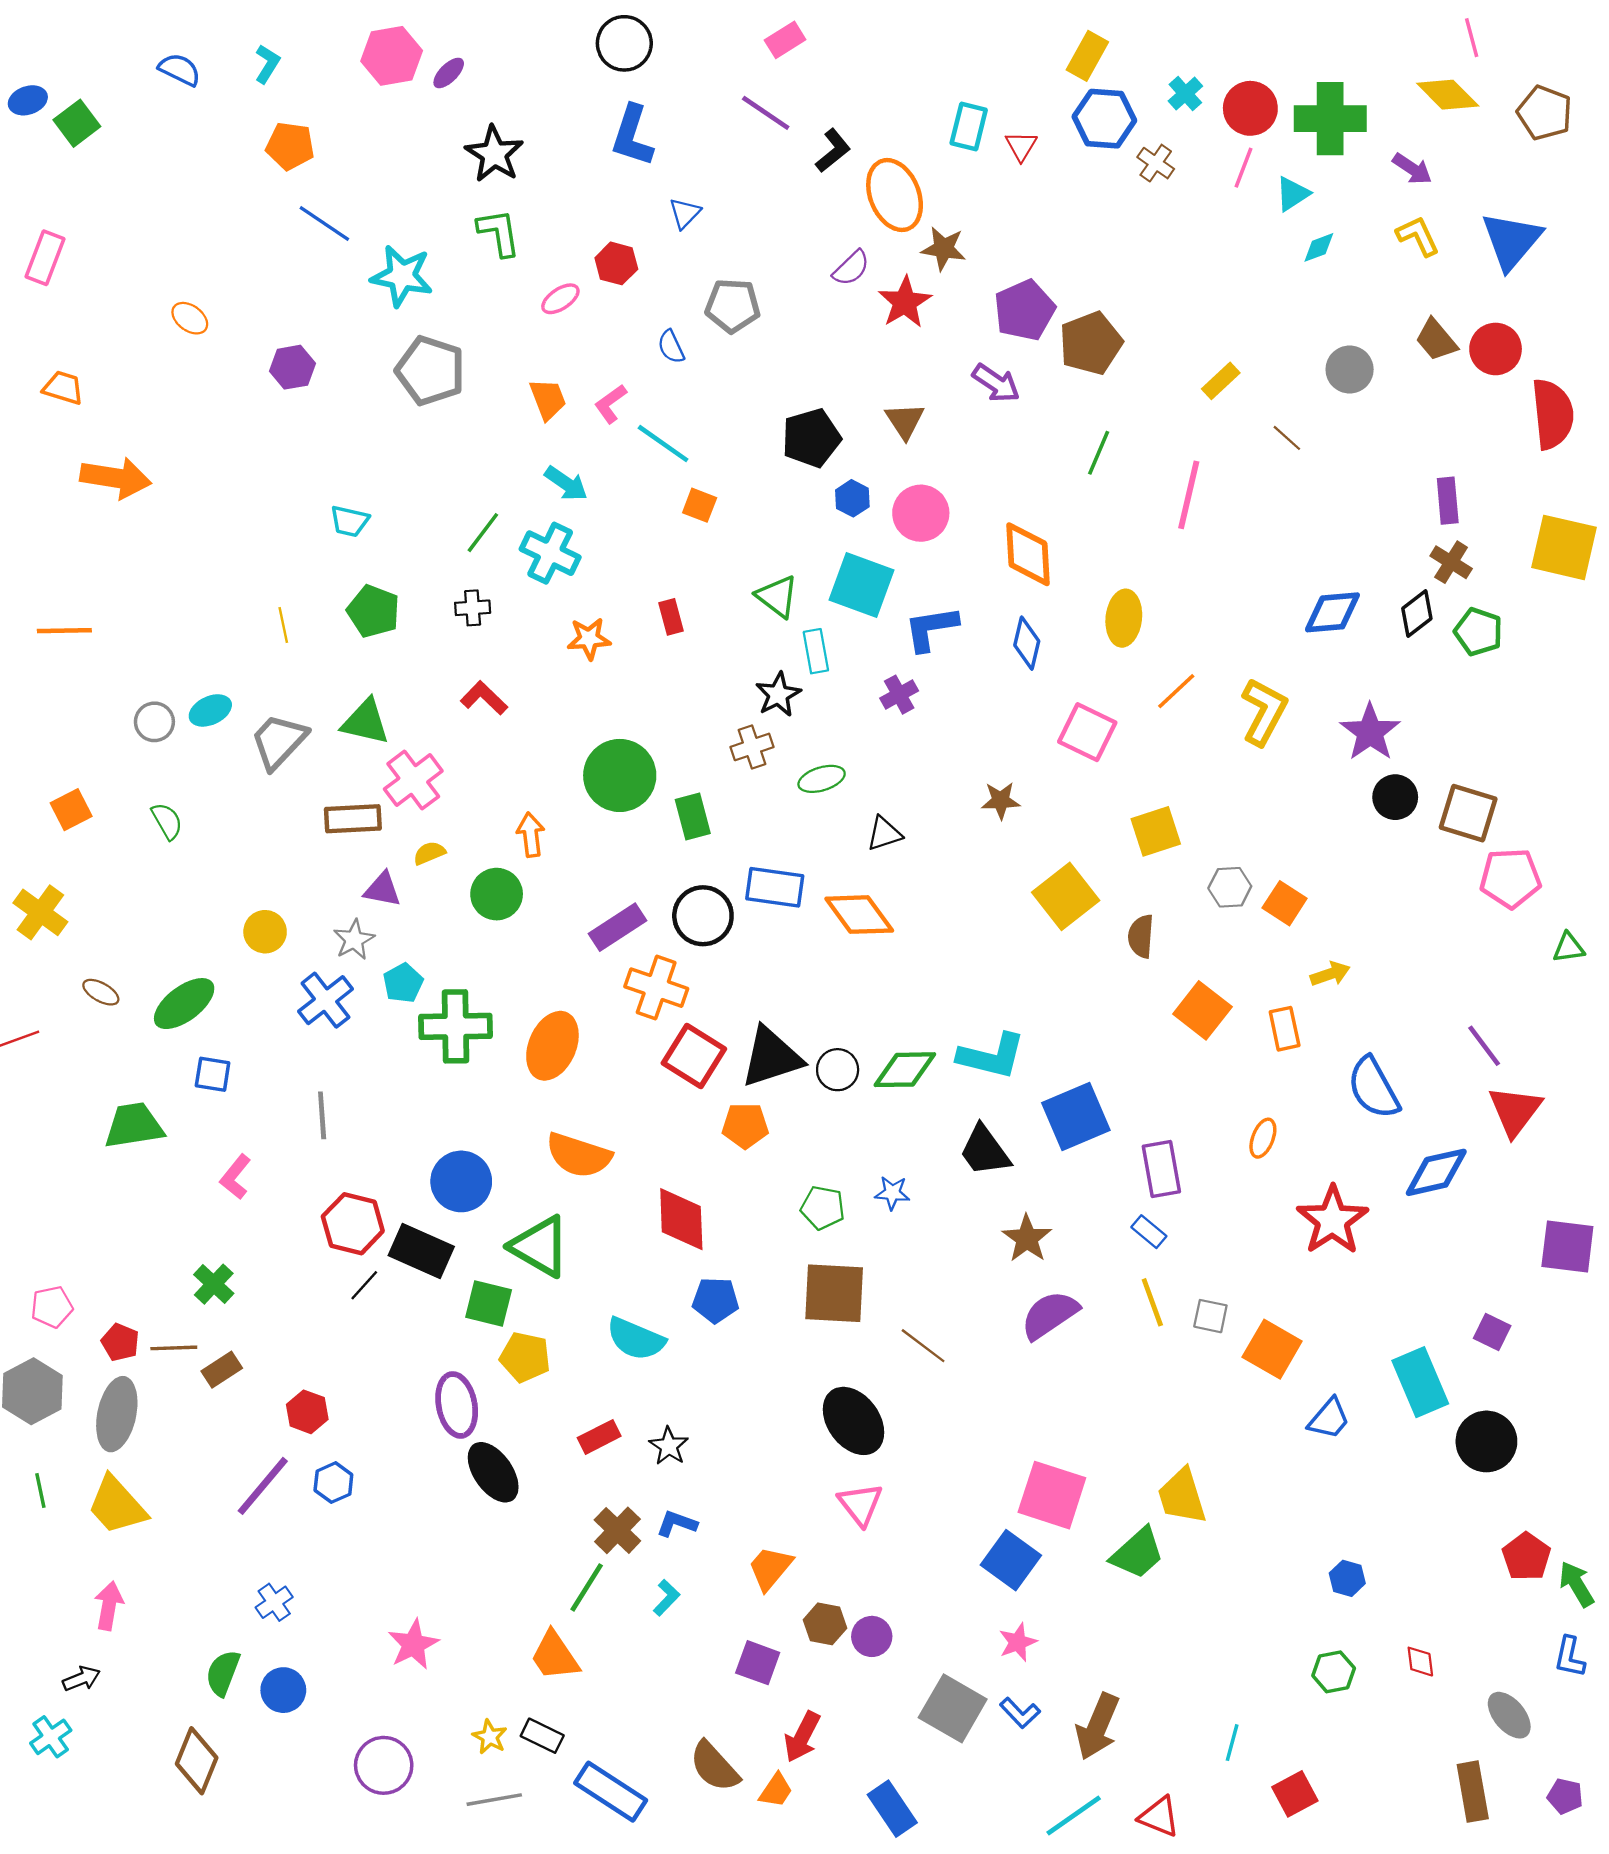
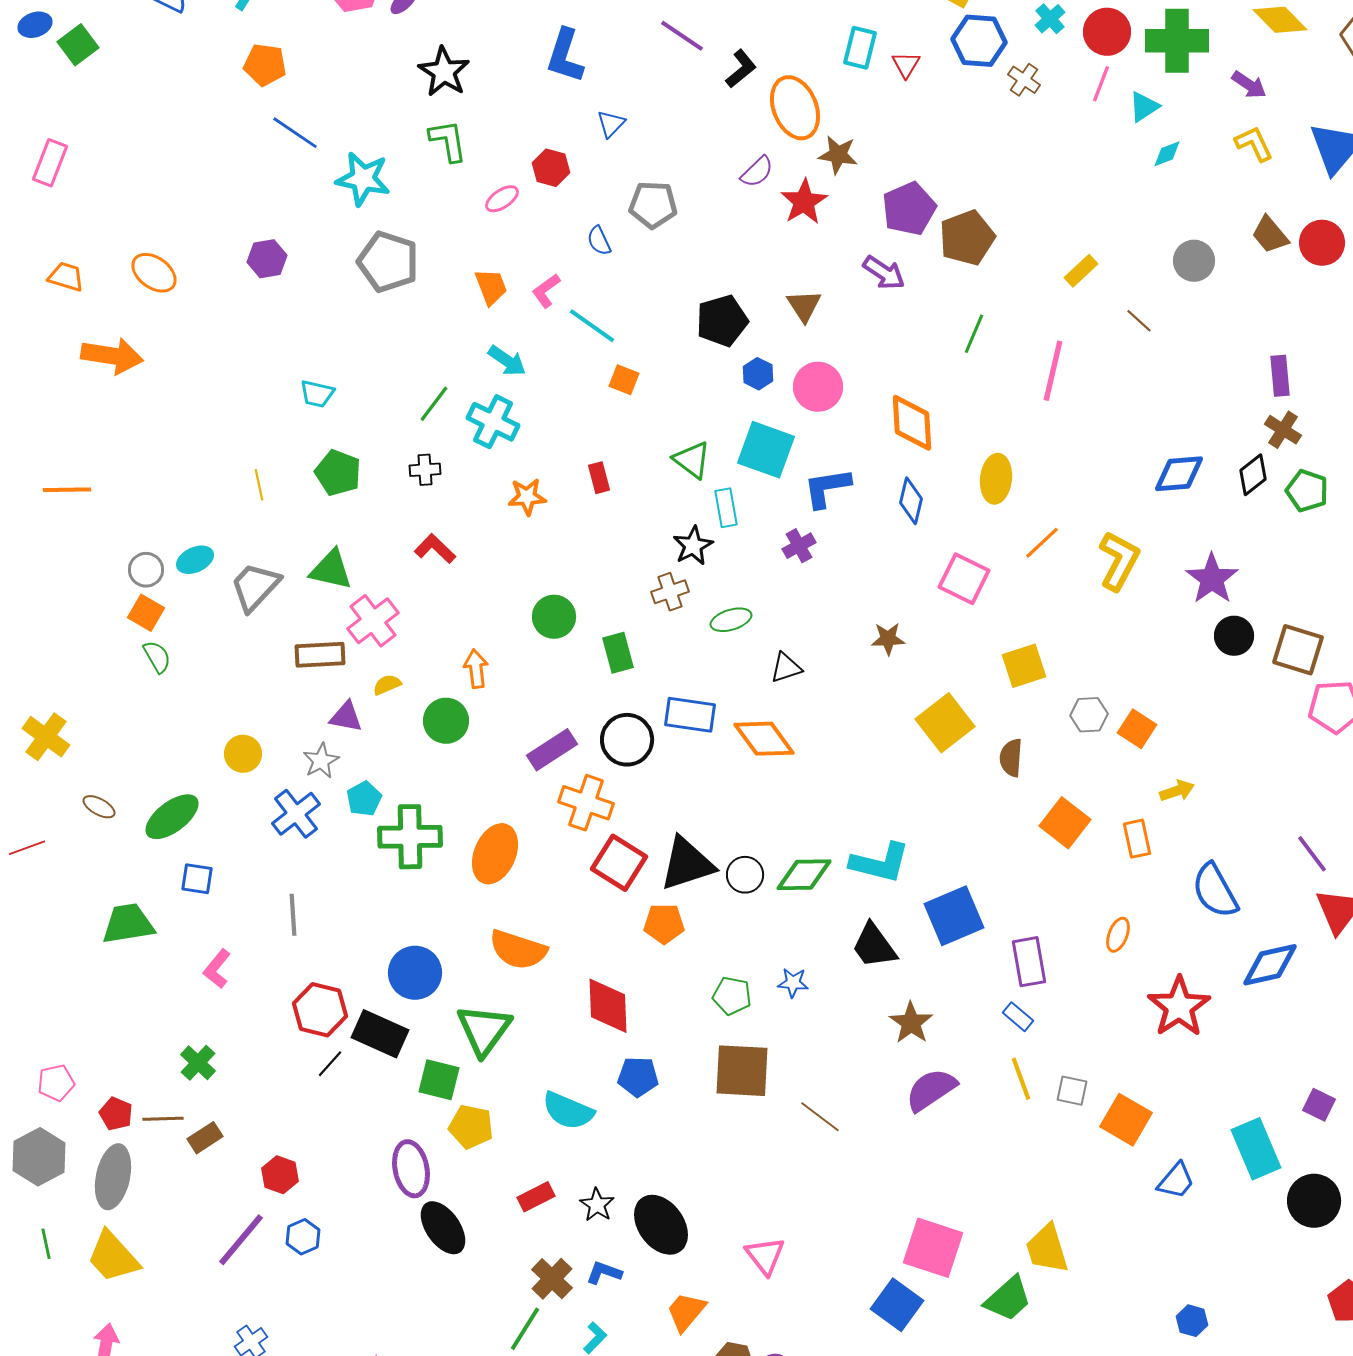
orange ellipse: (190, 318) -> (154, 273), moved, size x1.4
green circle: (620, 775) -> (554, 617), size x0.7
orange square: (71, 810) -> (146, 613), moved, turned -33
green triangle: (540, 1246) -> (484, 1030), turned 36
black ellipse: (854, 1421) -> (661, 1225), moved

